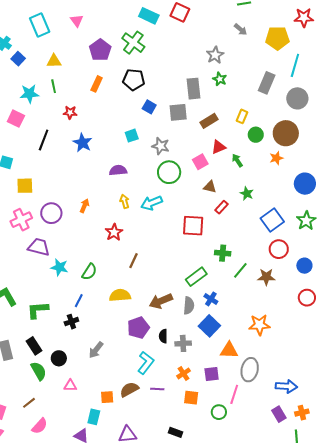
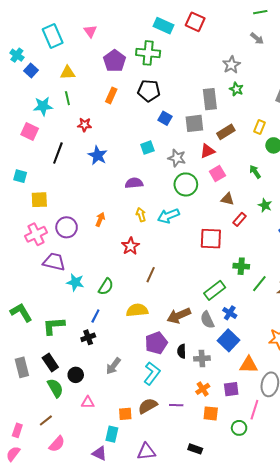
green cross: (133, 43) -> (148, 53), turned -30
red triangle: (219, 147) -> (207, 151), moved
gray semicircle: (189, 306) -> (207, 320), turned 150
cyan L-shape: (146, 363) -> (152, 373), moved

